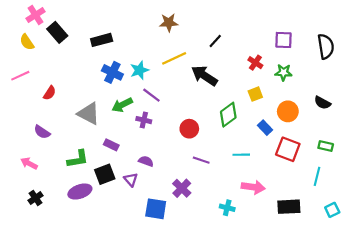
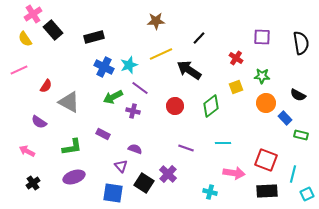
green star: (283, 72) -> (262, 76), moved
gray triangle: (89, 114) -> (69, 102), moved
blue rectangle: (265, 128) -> (285, 118), moved
red circle: (189, 129) -> (175, 106), moved
red square: (288, 149) -> (266, 160), moved
black square: (105, 174) -> (144, 183), moved, turned -36
cyan line: (317, 176) -> (293, 174), moved
blue square: (156, 209) -> (113, 193), moved

